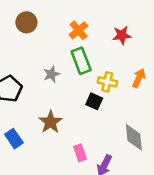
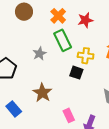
brown circle: (26, 22) -> (24, 12), moved
red star: (122, 35) -> (85, 20), moved

